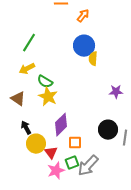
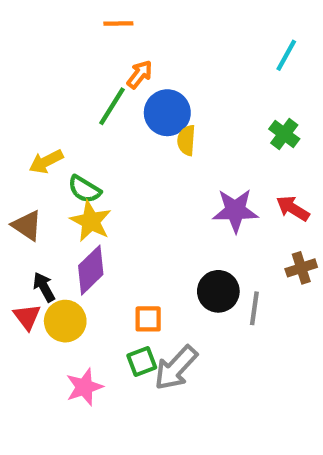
orange arrow: (83, 16) -> (140, 74), moved
green line: (29, 43) -> (112, 106), moved
purple star: (116, 92) -> (235, 211), size x1.5
purple diamond: (61, 125) -> (91, 270), moved
red triangle: (51, 153) -> (27, 317), moved
pink star: (56, 171) -> (84, 387), moved

